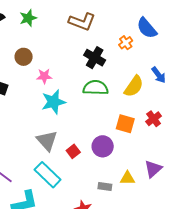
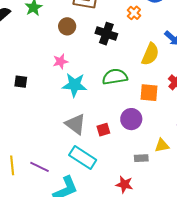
brown circle: (24, 57) -> (67, 26), moved
green semicircle: (96, 88) -> (115, 77), moved
cyan star: (54, 102) -> (75, 85), turned 30
red square: (73, 151) -> (103, 130), turned 32

